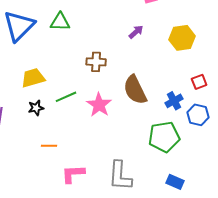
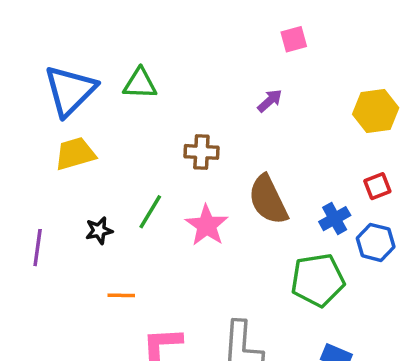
yellow hexagon: (182, 38) -> (376, 111), moved
yellow trapezoid: (33, 78) -> (75, 154), moved
green line: (66, 97) -> (150, 212), turned -35

